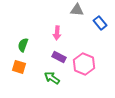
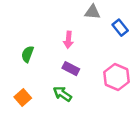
pink hexagon: (84, 64) -> (117, 77), moved
orange square: (19, 67) -> (23, 97), moved, turned 32

